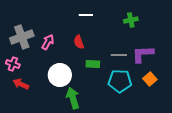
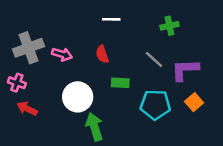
pink arrow: (48, 42) -> (62, 54), turned 77
gray line: (119, 55) -> (154, 59), moved, turned 42

